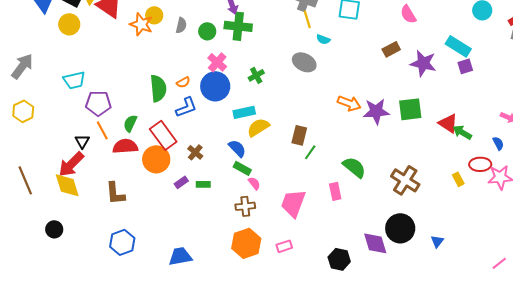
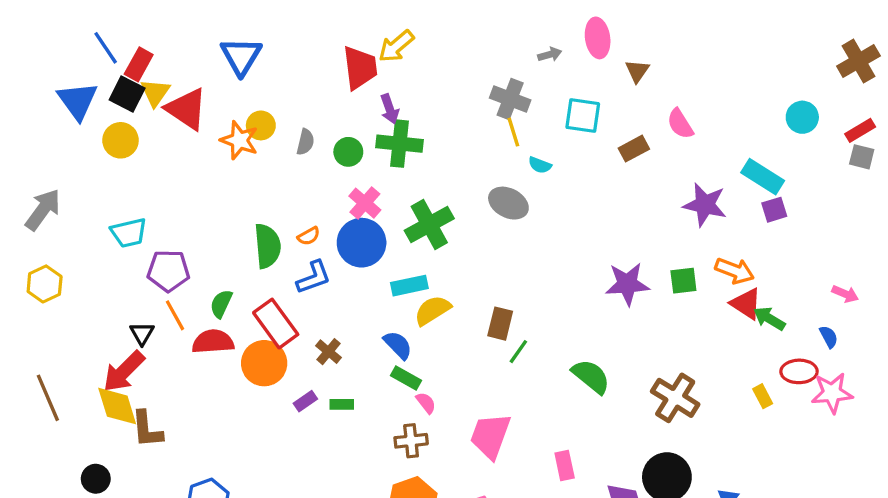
brown rectangle: (391, 49) -> (634, 149), moved
green cross: (256, 75) -> (429, 225), size x1.8
orange arrow: (349, 103) -> (735, 271), moved
green square: (410, 109) -> (683, 281), size x0.7
pink rectangle: (335, 191) -> (565, 466), moved
brown L-shape: (115, 193) -> (147, 429), moved

